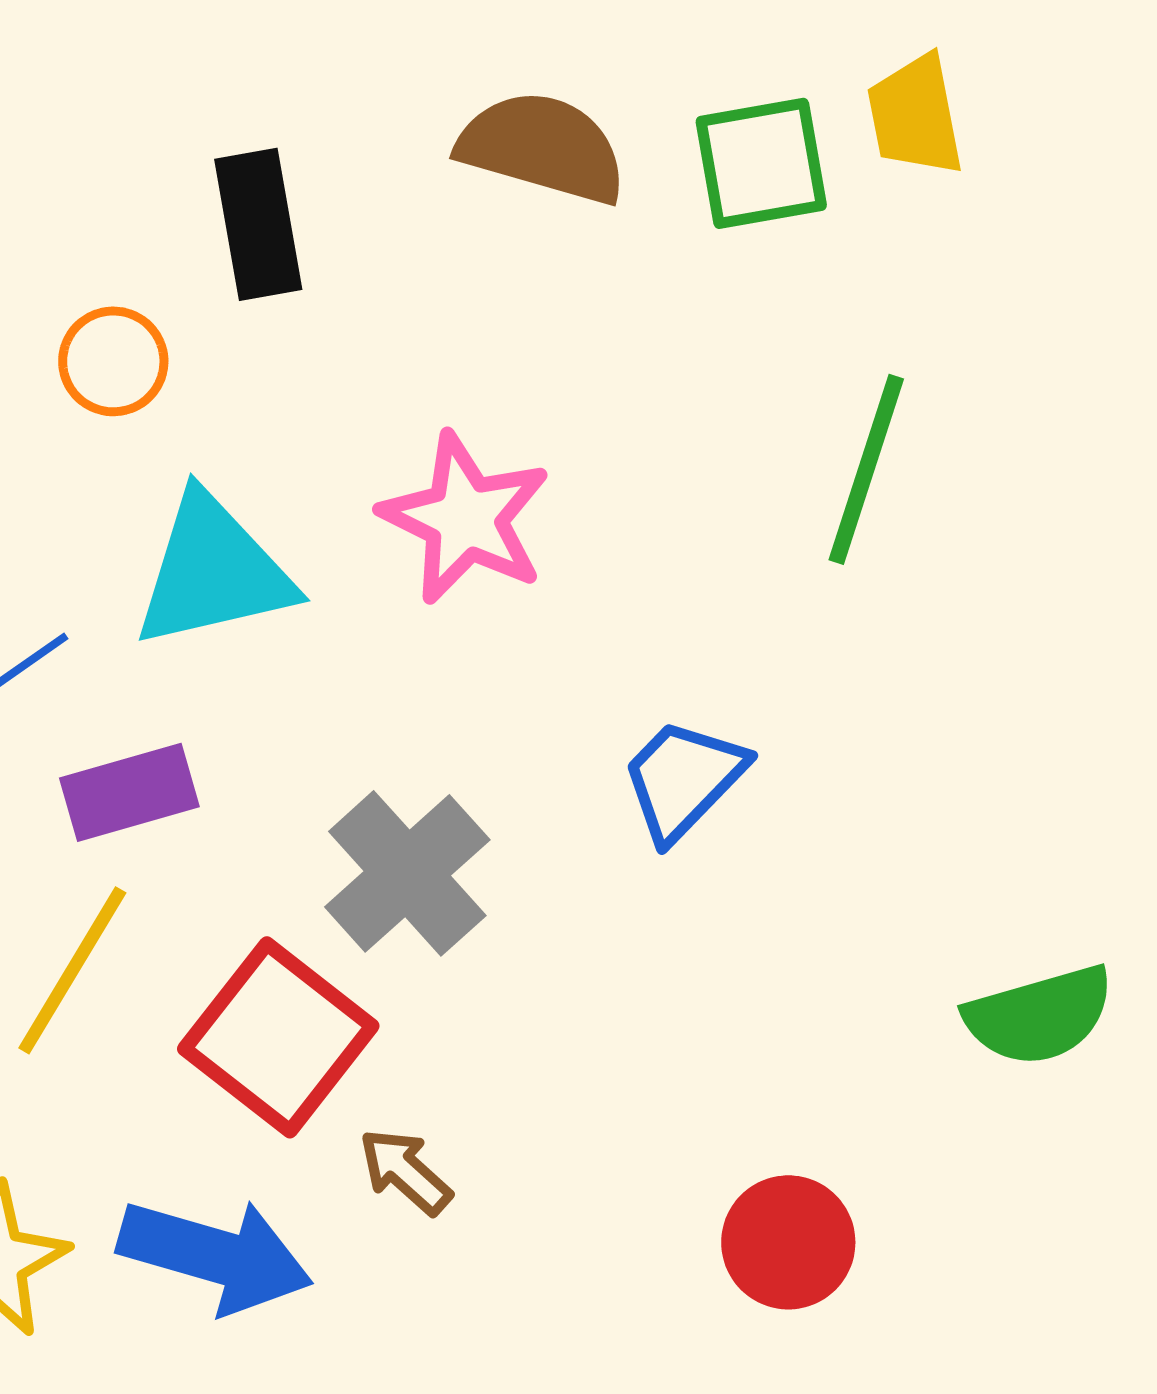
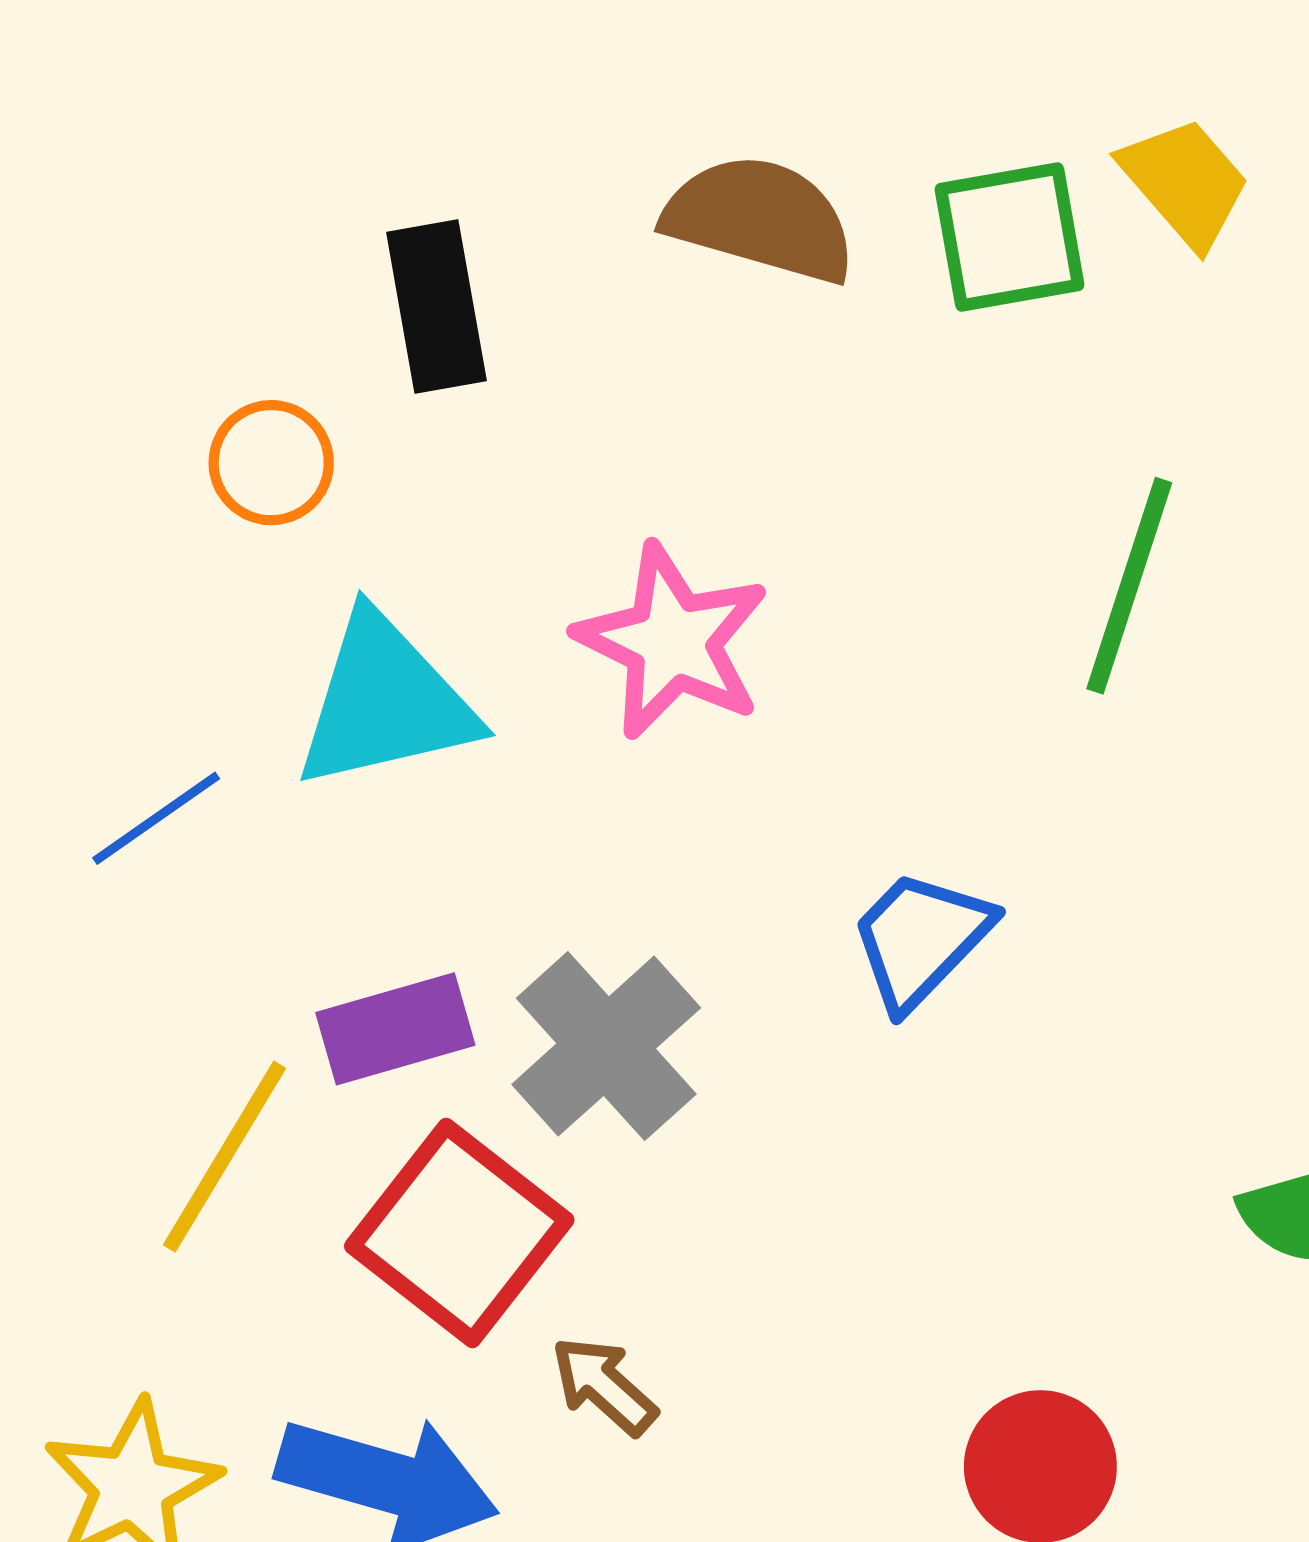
yellow trapezoid: (915, 115) -> (1185, 182), turned 150
purple rectangle: (129, 792) -> (395, 1029), moved

